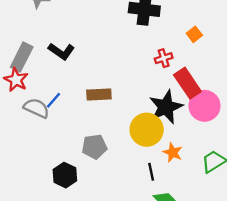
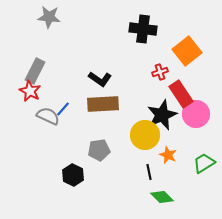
orange square: (194, 34) -> (187, 51), size x2.0
black L-shape: (61, 51) -> (100, 79), moved
brown rectangle: (99, 94) -> (103, 104), size x1.4

